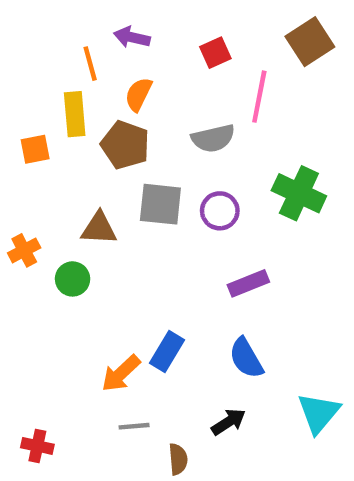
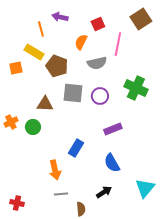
orange semicircle: (138, 94) -> (81, 42), moved
yellow rectangle: (75, 114) -> (34, 52), turned -54
orange cross: (24, 250) -> (11, 122), moved
blue rectangle: (167, 351) -> (76, 148), moved
orange arrow: (121, 373) -> (55, 170), turned -60

